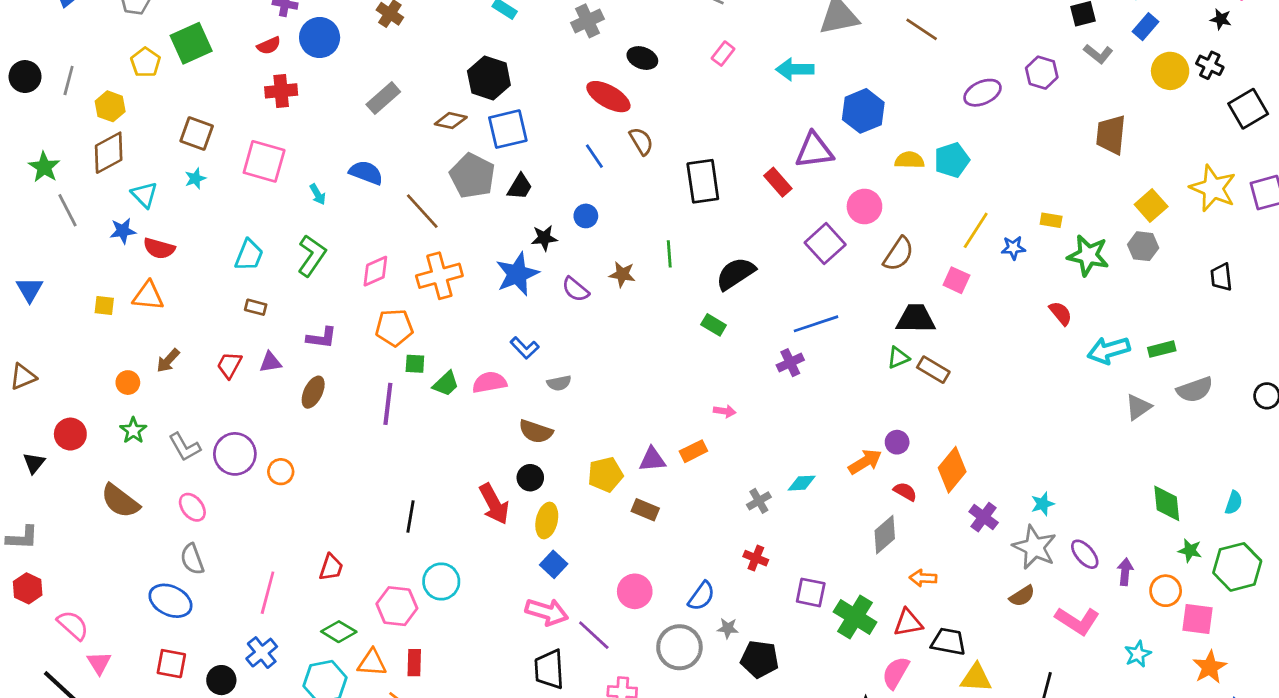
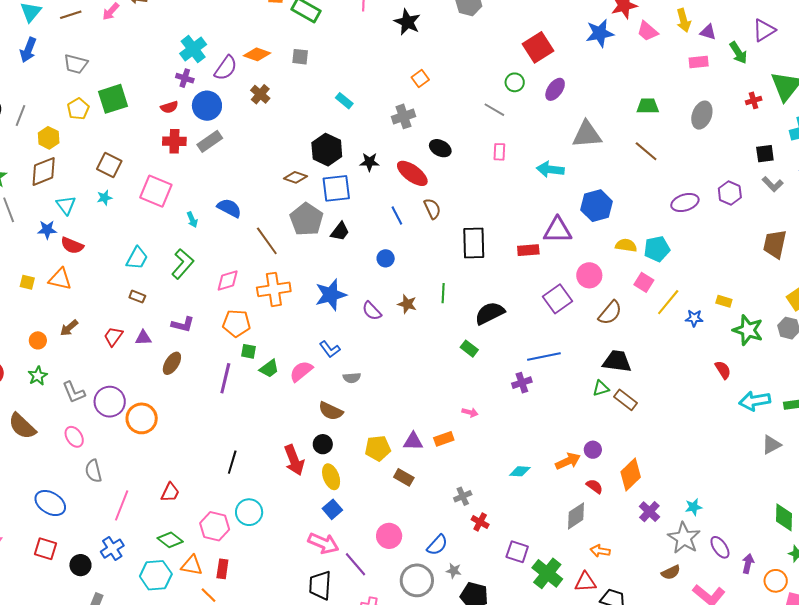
pink rectangle: (723, 54) -> (499, 152), turned -42
gray rectangle: (383, 98) -> (210, 141), moved
red rectangle: (778, 182) -> (528, 250), turned -60
black star: (544, 238) -> (369, 162), moved
pink square: (956, 280) -> (644, 282), moved
pink semicircle: (489, 382) -> (301, 371), turned -35
orange circle: (281, 472) -> (142, 418), size x1.6
gray cross: (759, 501) -> (463, 496), moved
yellow ellipse: (547, 520) -> (331, 477), turned -40
gray semicircle: (192, 559) -> (93, 471), moved

